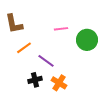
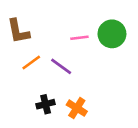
green circle: (87, 40) -> (112, 34), moved
purple line: (46, 61) -> (61, 66), moved

